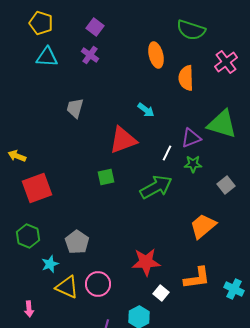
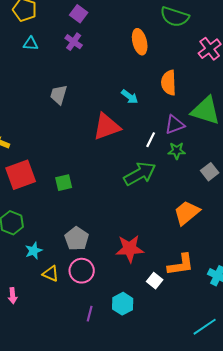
cyan triangle: (47, 57) -> (31, 44), size x0.7
orange semicircle: (186, 78) -> (169, 83), moved
green square: (106, 177) -> (64, 183), moved
gray pentagon: (77, 242) -> (77, 239), moved
yellow triangle: (67, 287) -> (51, 274), size x0.7
white square: (161, 293) -> (155, 281), moved

